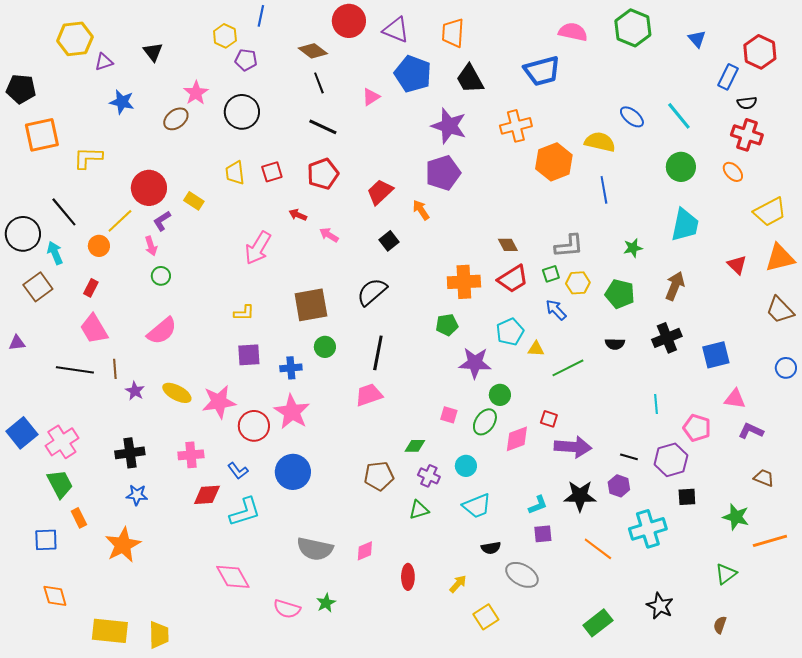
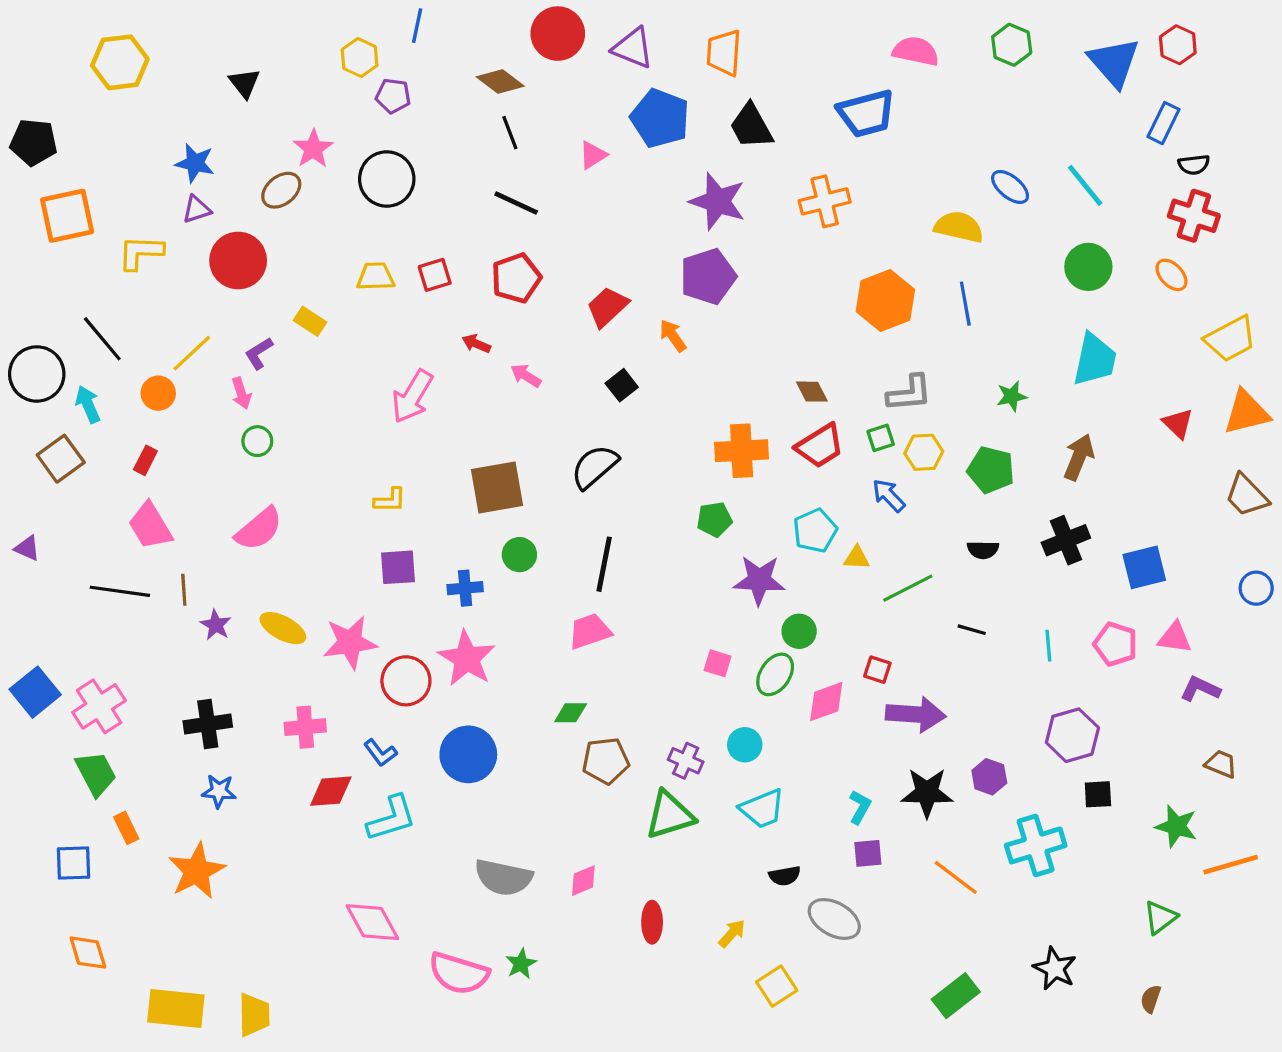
green hexagon: (633, 28) -> (1012, 45), size x0.7
blue triangle: (697, 39) -> (1114, 62), size x1.8
red hexagon: (760, 52) -> (1178, 45), moved, size x0.7
purple triangle: (104, 62) -> (197, 209), moved
orange hexagon: (554, 162) -> (885, 300), moved
yellow trapezoid: (235, 173) -> (376, 276), turned 95
red circle: (149, 188) -> (238, 261), moved
purple triangle: (17, 343) -> (27, 548), turned 30
pink pentagon: (697, 428) -> (1116, 644), moved
green diamond: (415, 446) -> (571, 713), moved
black line: (629, 457) -> (972, 630), moved
cyan L-shape: (538, 505) -> (860, 807), turned -40
green triangle: (419, 510) -> (670, 815), size x1.6
pink semicircle: (287, 609) -> (459, 973), size x1.4

